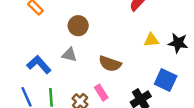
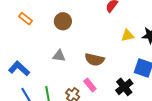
brown circle: (78, 26) -> (63, 21), moved
blue L-shape: (39, 64) -> (19, 69), moved

